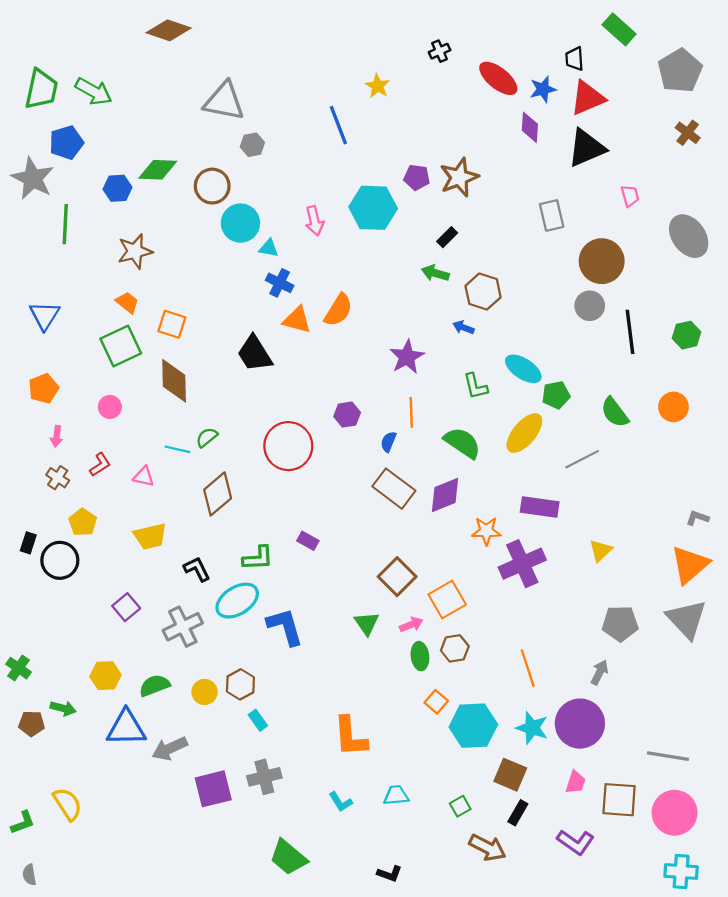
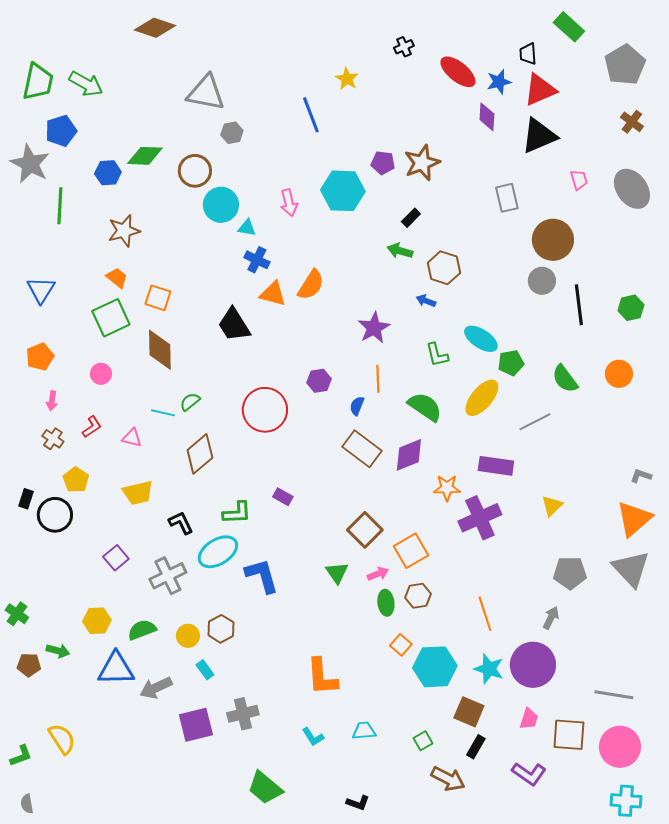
gray ellipse: (689, 236) -> (632, 189), moved
cyan rectangle: (258, 720) -> (205, 670), moved

